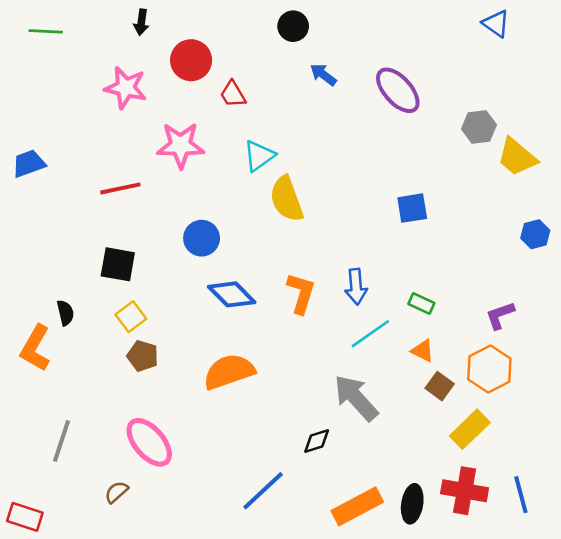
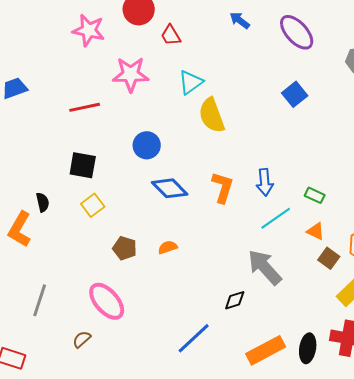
blue square: (412, 208) -> (295, 94), moved, turned -30
brown pentagon: (143, 356) -> (125, 248), moved
orange semicircle: (229, 372) -> (168, 247), size x0.5

